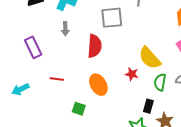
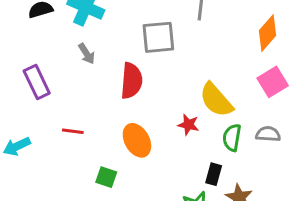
gray arrow: (65, 29) -> (87, 54), turned -32

